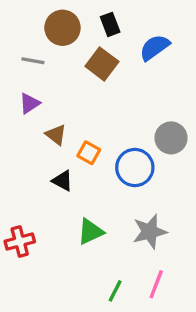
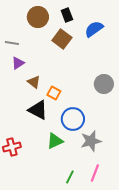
gray line: (33, 61) -> (12, 43), moved
blue circle: (135, 168) -> (73, 119), moved
black triangle: (62, 181) -> (38, 110), size x1.5

